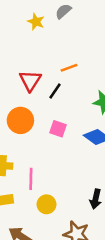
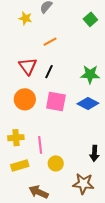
orange line: (69, 68) -> (50, 42), moved
pink square: (58, 129) -> (56, 101), size x1.5

